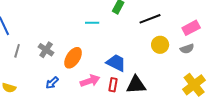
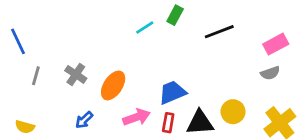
cyan line: (92, 23) -> (145, 28), moved, turned -32
yellow circle: (160, 45) -> (233, 112), moved
blue trapezoid: (116, 63) -> (172, 92), turned -50

